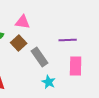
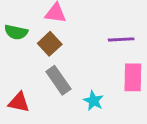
gray rectangle: (40, 57) -> (58, 80), moved

